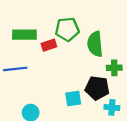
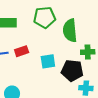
red rectangle: (49, 45) -> (22, 51), moved
cyan square: (73, 98) -> (48, 61), moved

